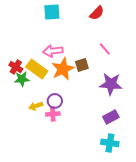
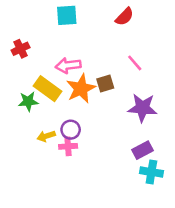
red cross: (16, 67) -> (21, 49), moved, turned 32
cyan cross: (110, 143) -> (151, 172), moved

